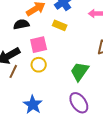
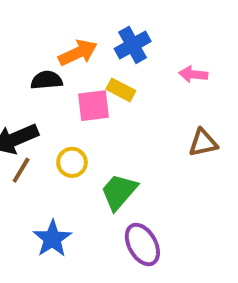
pink square: (39, 45) -> (93, 106), moved
green trapezoid: (80, 72) -> (119, 192), moved

